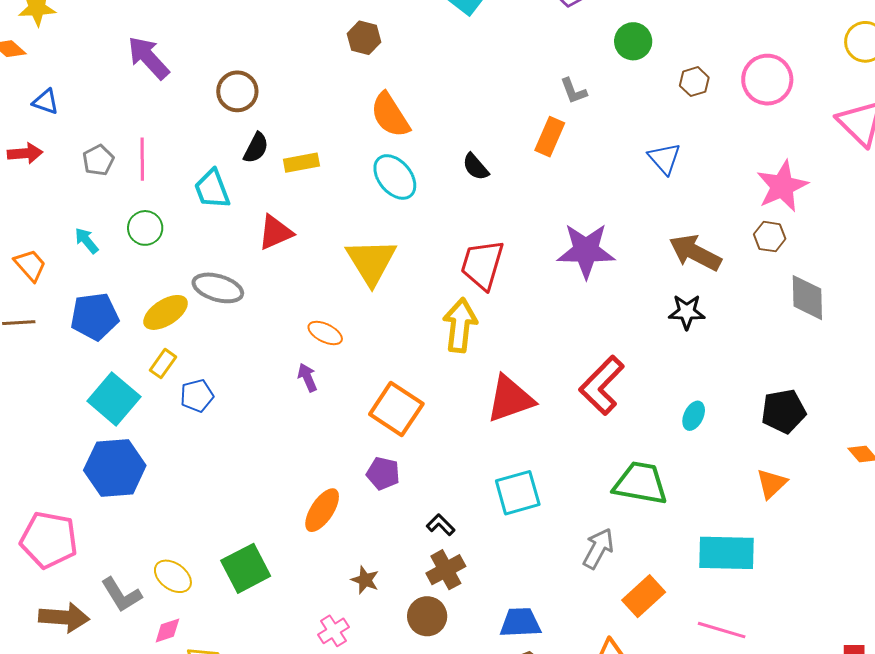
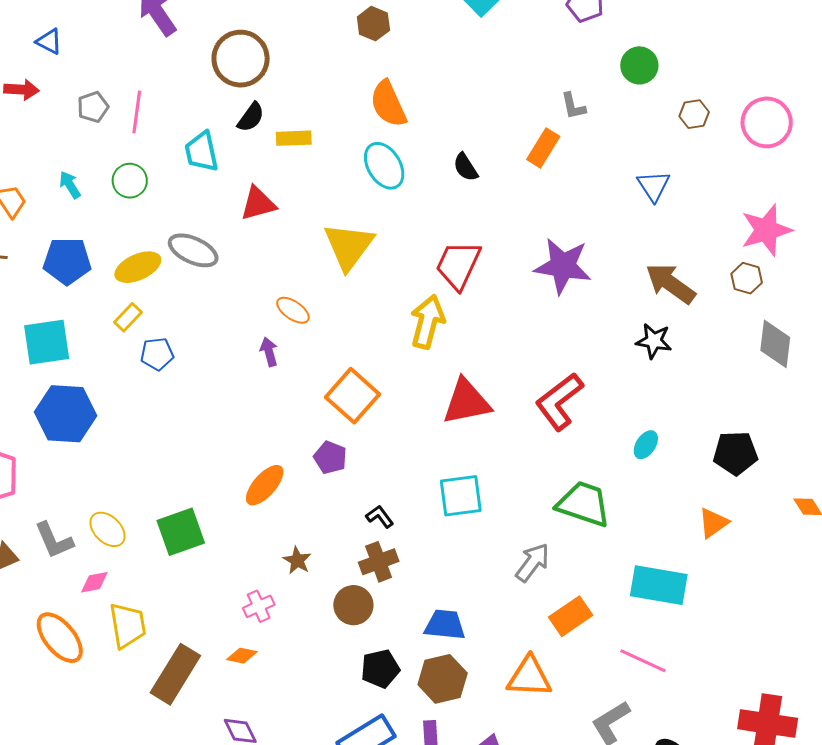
brown circle: (237, 91) -> (241, 59), size x1.4
cyan square: (114, 399) -> (47, 342), moved, turned 33

